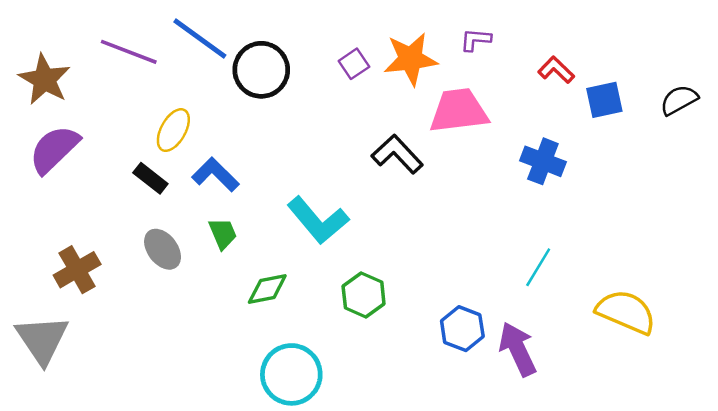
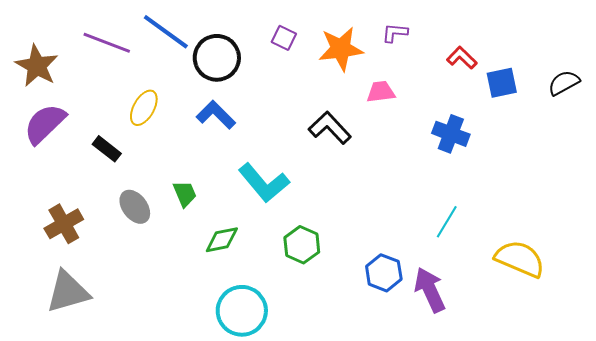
purple square: (354, 64) -> (284, 38), moved, turned -30
pink trapezoid: (459, 111) -> (381, 92), size x0.6
blue L-shape: (215, 175) -> (216, 115), moved
black rectangle: (150, 178) -> (107, 149), moved
gray triangle: (42, 339) -> (68, 292), moved, turned 48

